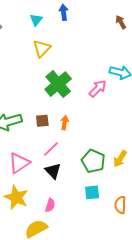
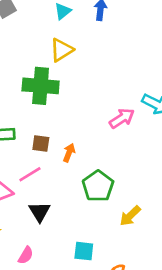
green cross: (58, 84) -> (41, 86), moved, turned 32
pink line: (51, 149) -> (30, 174), moved
green pentagon: (93, 161) -> (98, 186), moved

